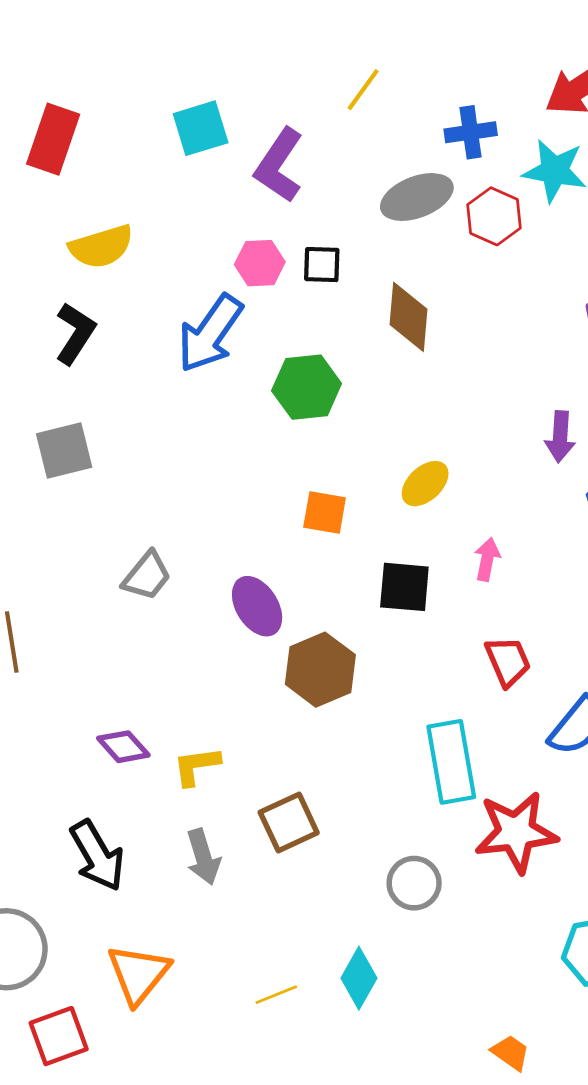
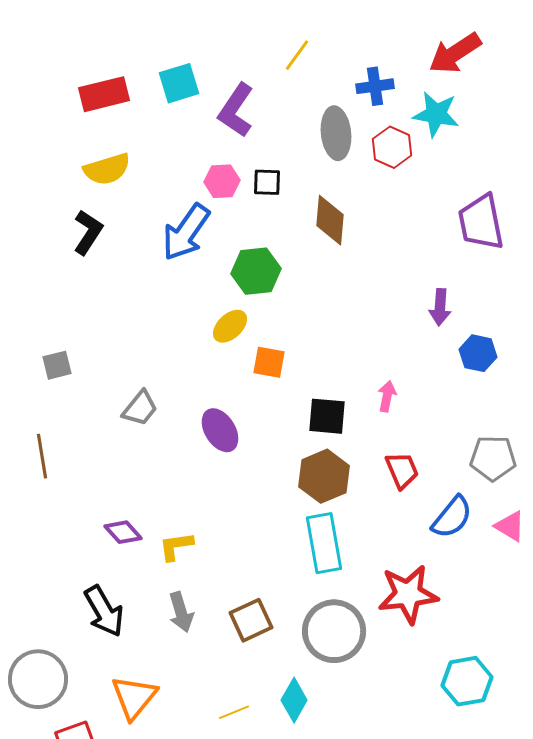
red rectangle: (53, 139) -> (104, 94), moved, turned 57
gray ellipse: (417, 197) -> (336, 133), turned -75
gray square: (64, 451) -> (57, 365), moved, size x0.7
yellow ellipse: (425, 484) -> (230, 326), moved
brown hexagon: (320, 670) -> (324, 476), moved
cyan rectangle: (451, 762) -> (324, 543), moved
brown square: (289, 822) -> (251, 620), moved
gray circle: (414, 883) -> (334, 631), size x1.6

